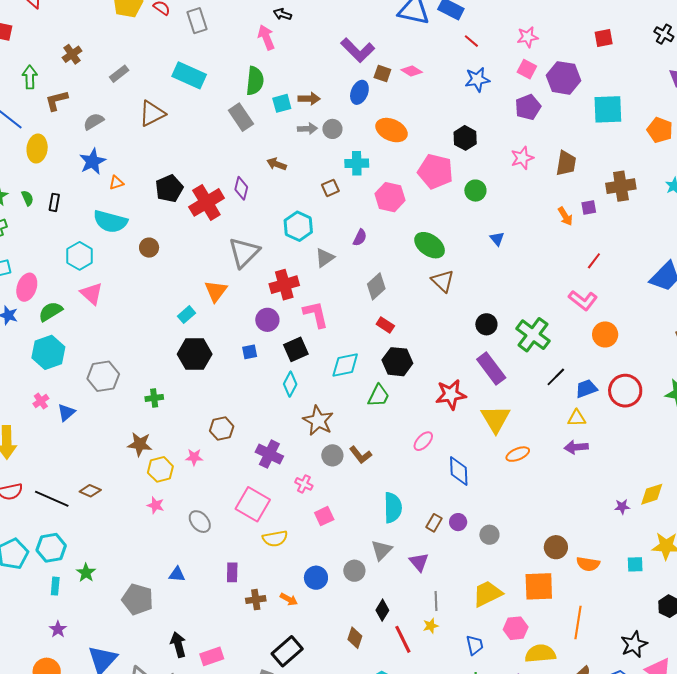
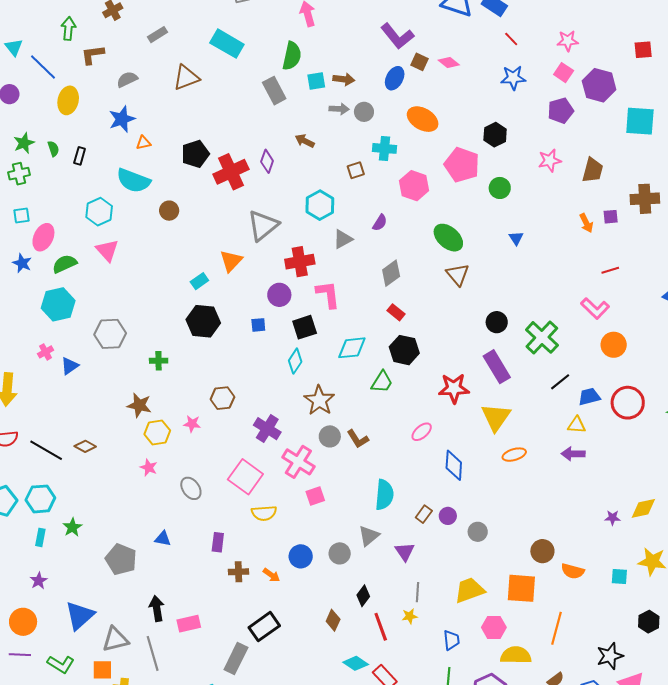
red line: (594, 261) -> (610, 270), turned 30
pink cross: (304, 484) -> (298, 462), size x1.8

